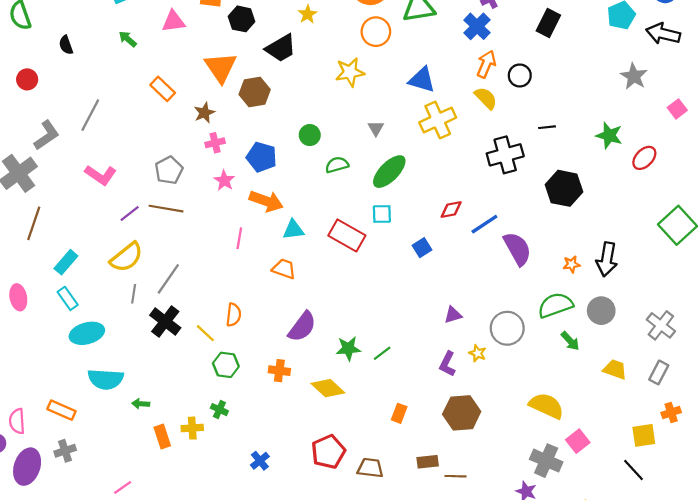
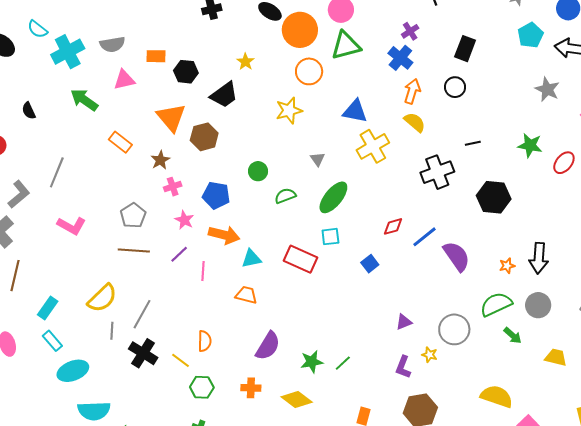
green arrow: (128, 39) -> (84, 100), size x1.6
black circle: (520, 75) -> (455, 87), moved
purple line: (130, 214) -> (179, 254), moved

